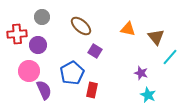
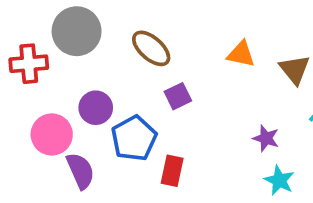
gray circle: (42, 17) -> (77, 31), size x1.6
purple circle: (38, 45) -> (96, 108), moved
purple square: (95, 51) -> (178, 96), turned 32

